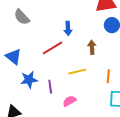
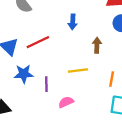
red line: (53, 48) -> (38, 42), moved

